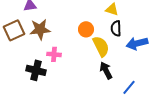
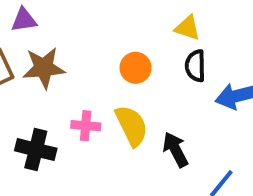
yellow semicircle: (101, 46) -> (132, 126), moved
pink cross: (54, 54) -> (86, 126), moved

